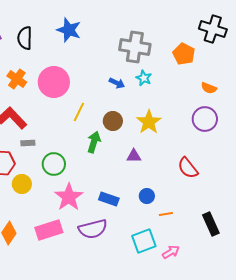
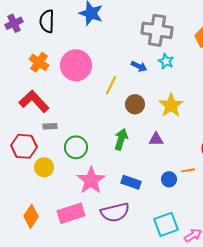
yellow line: (79, 112) -> (111, 85), moved
green arrow: (94, 142) -> (121, 139), moved
orange line: (166, 214) -> (188, 170), moved

